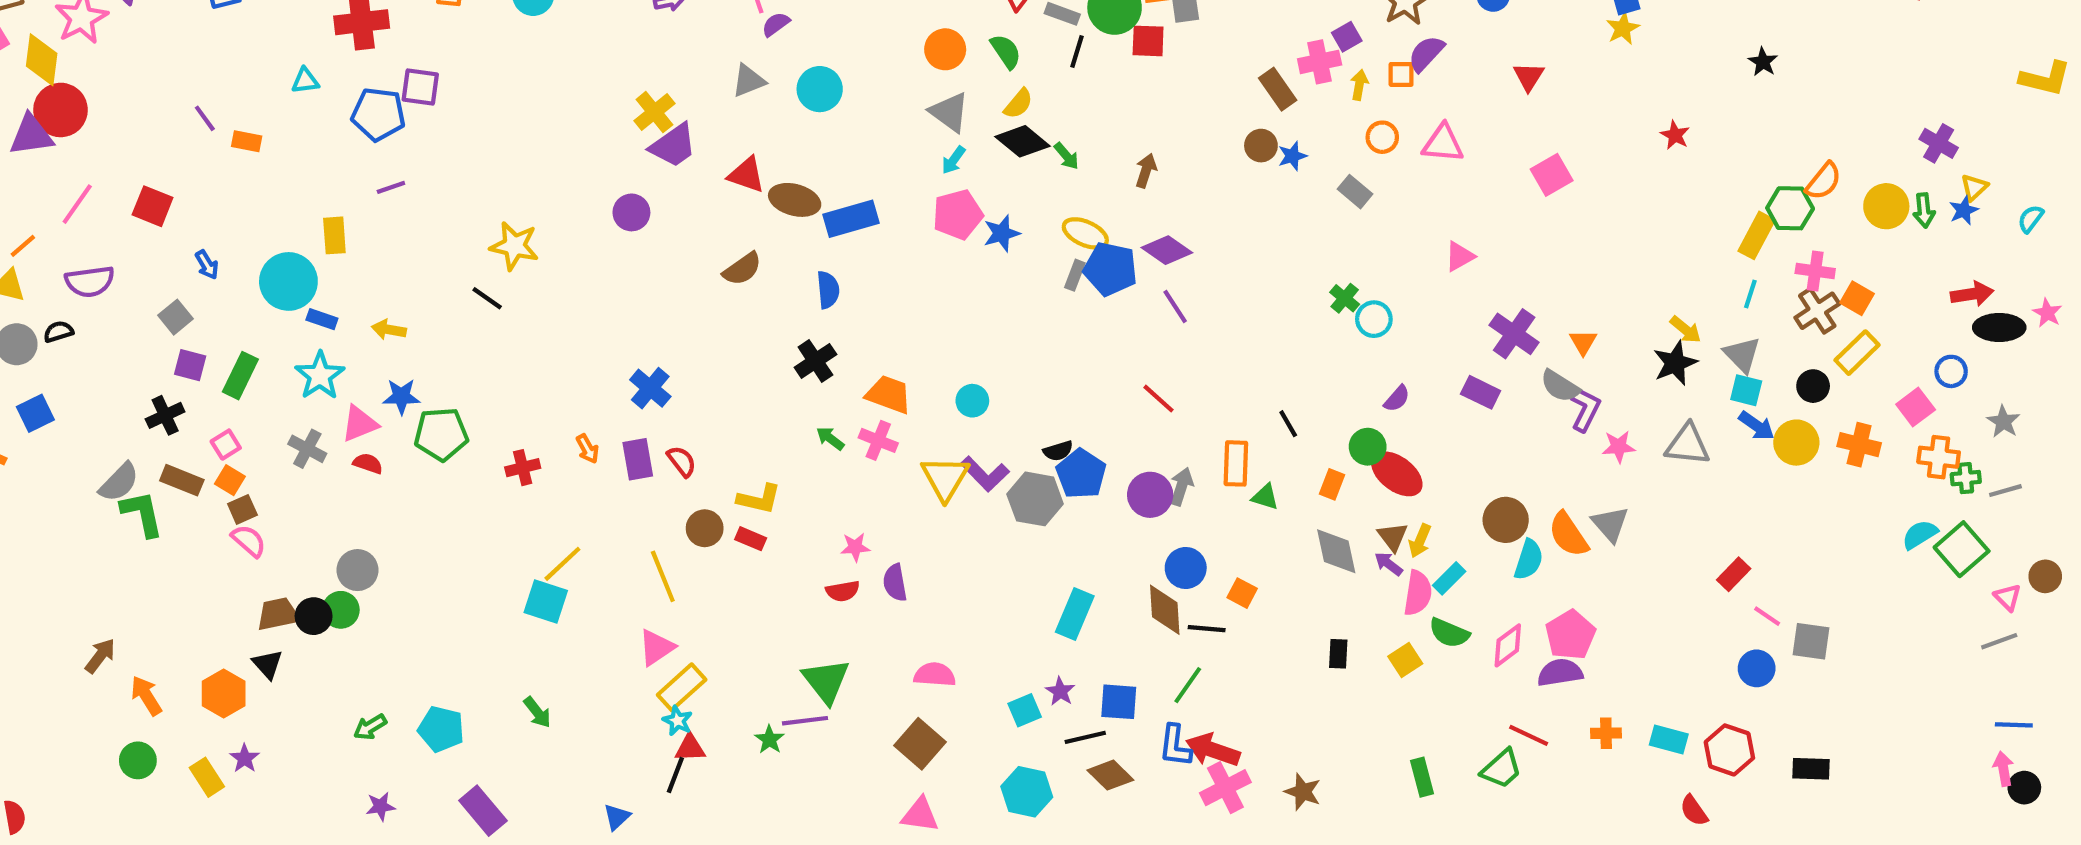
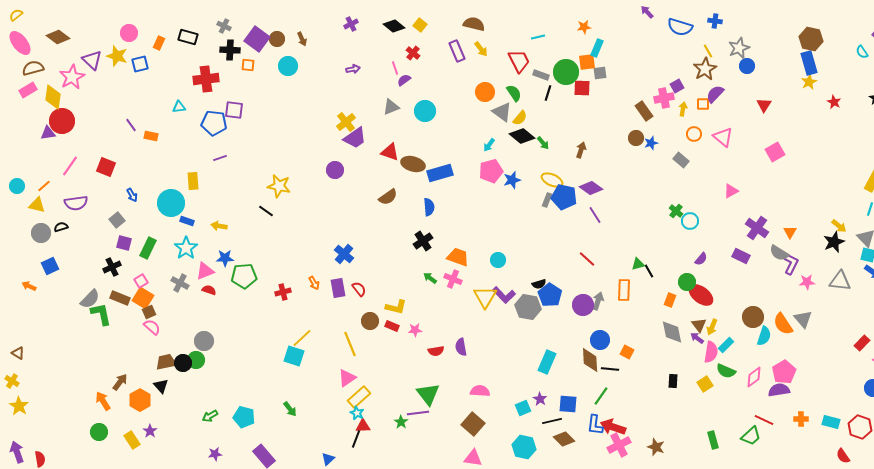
gray triangle: (949, 112) -> (502, 112), moved
purple triangle: (31, 135) -> (48, 133), size x0.7
red star: (1675, 135) -> (834, 102), moved
pink triangle: (1443, 143) -> (723, 137), turned 35
orange square: (230, 480) -> (143, 298), size x1.5
green triangle: (1265, 497) -> (638, 264), moved, turned -32
pink star: (855, 547) -> (415, 330), moved
brown arrow: (100, 656) -> (120, 382), moved

